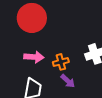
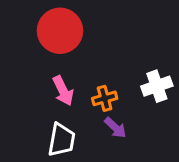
pink arrow: (34, 57) -> (63, 91), turned 60

